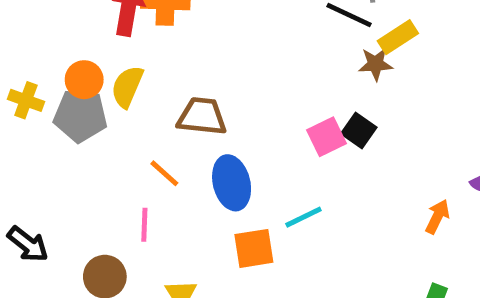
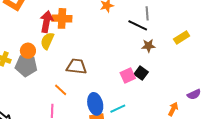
yellow rectangle: (398, 37) -> (182, 38), moved
yellow semicircle: (127, 87) -> (47, 41), moved
blue ellipse: (232, 183) -> (95, 104), moved

